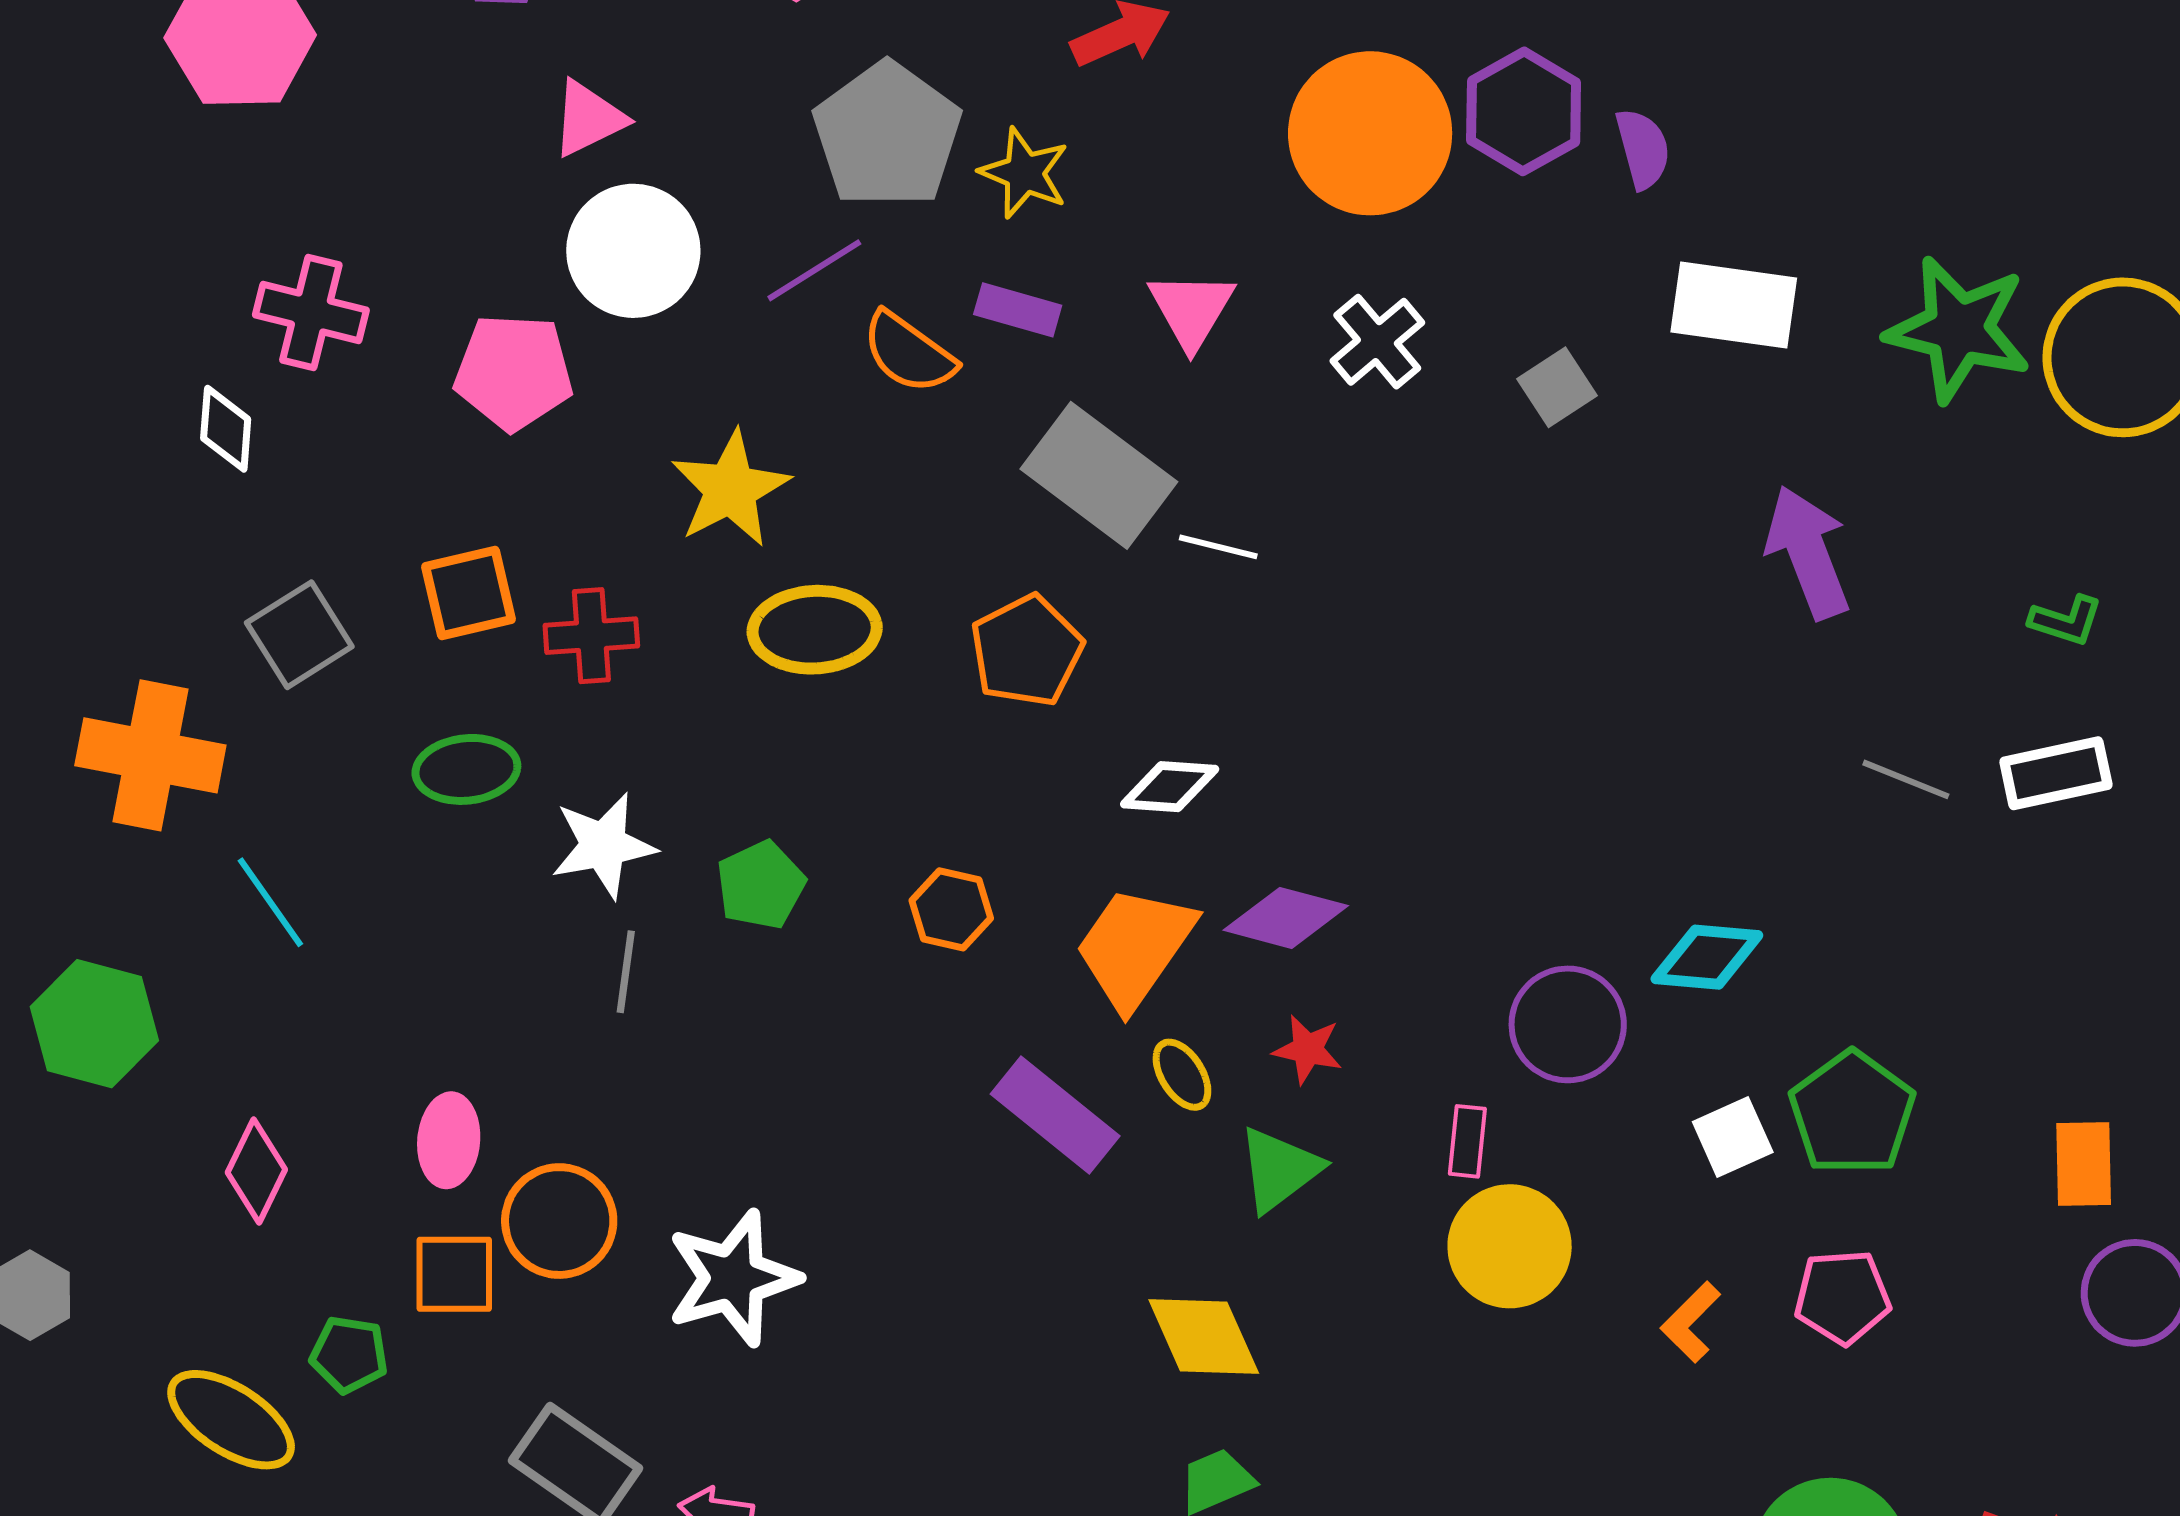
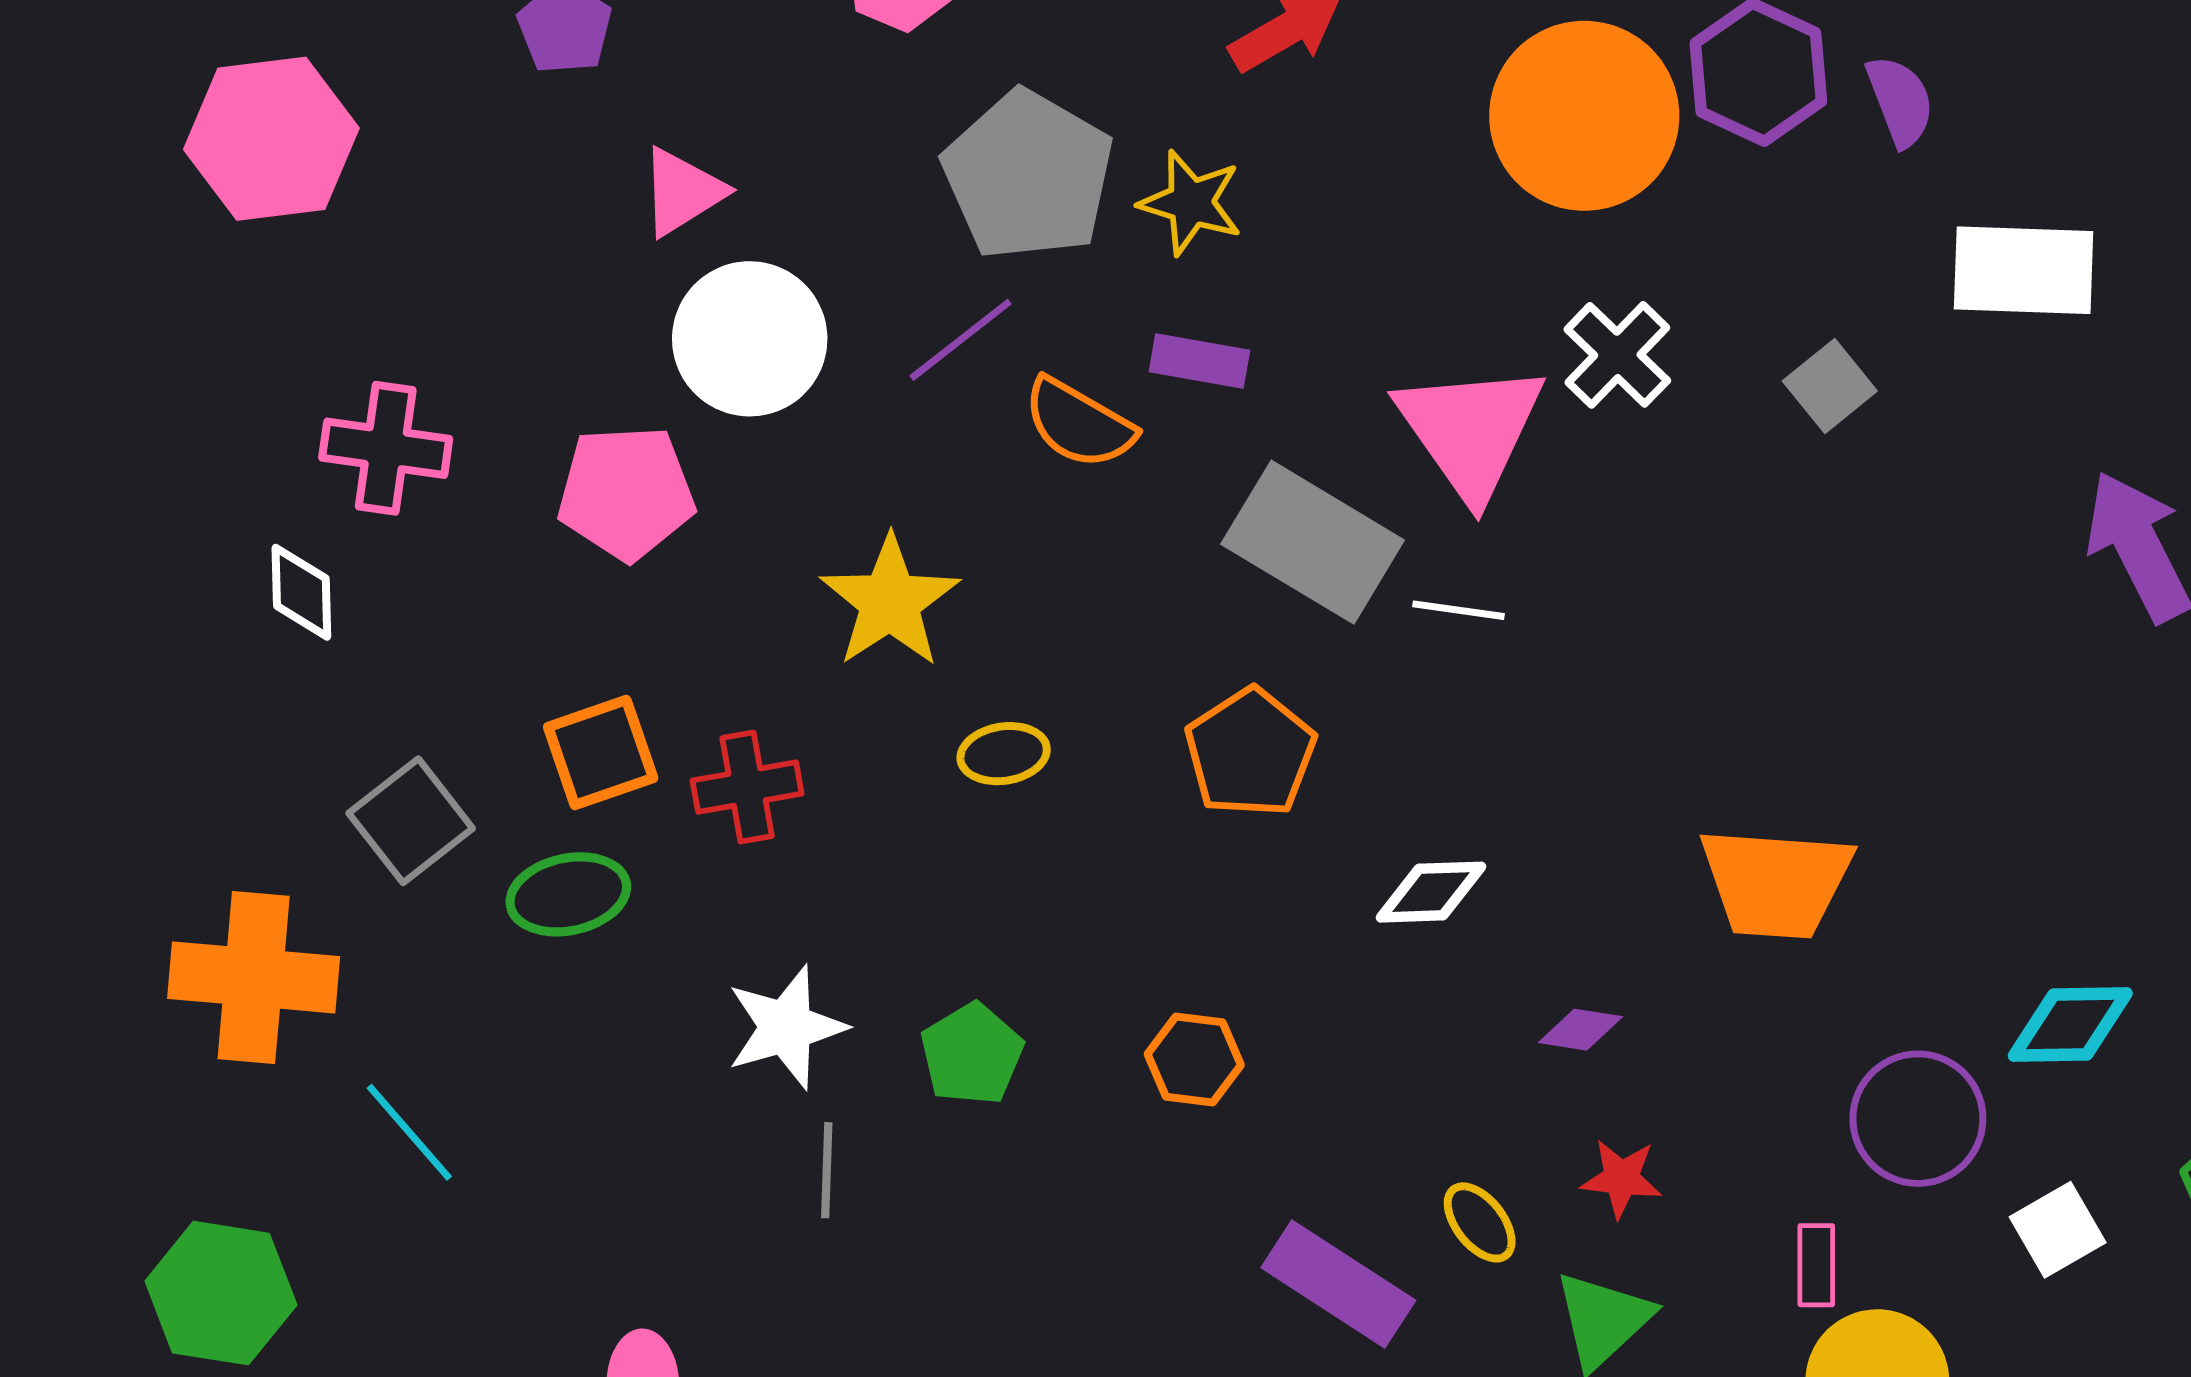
pink triangle: (1191, 310) -> (1470, 430), moved, size x1.5
yellow ellipse: (815, 630) -> (1004, 754), size x0.6
green ellipse: (466, 769) -> (568, 894), moved
purple diamond: (1286, 918) -> (1581, 1030), size x0.6
orange trapezoid: (1135, 947) -> (1776, 883), moved, turned -115
white square: (1733, 1137) -> (2058, 1230), moved

